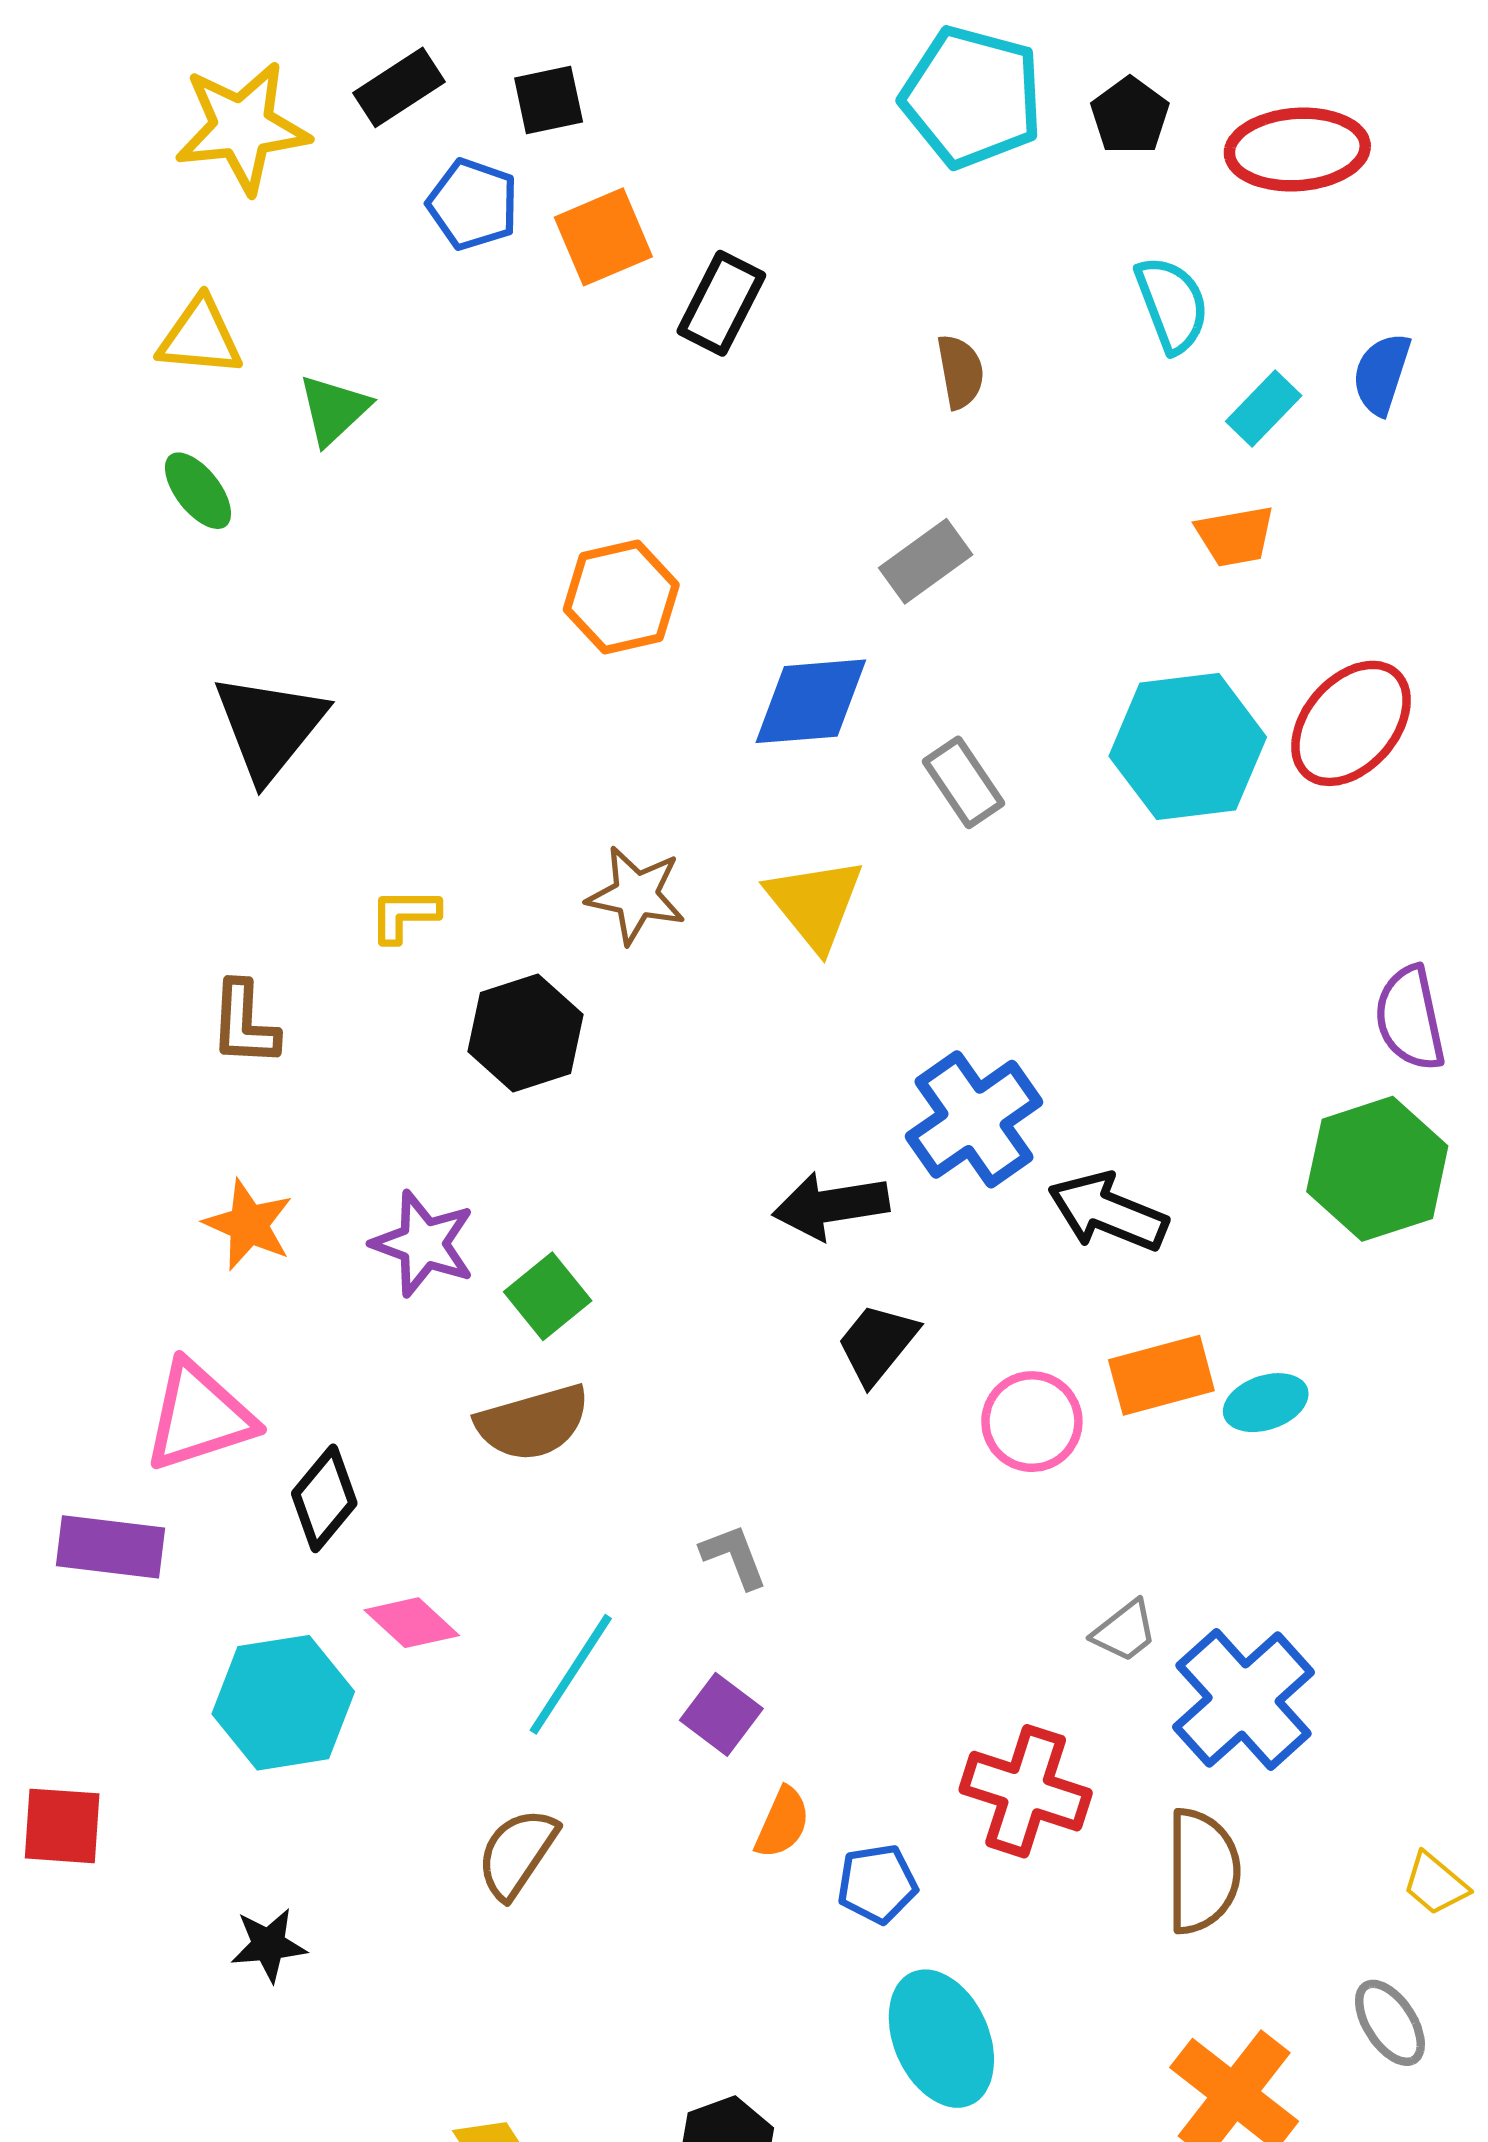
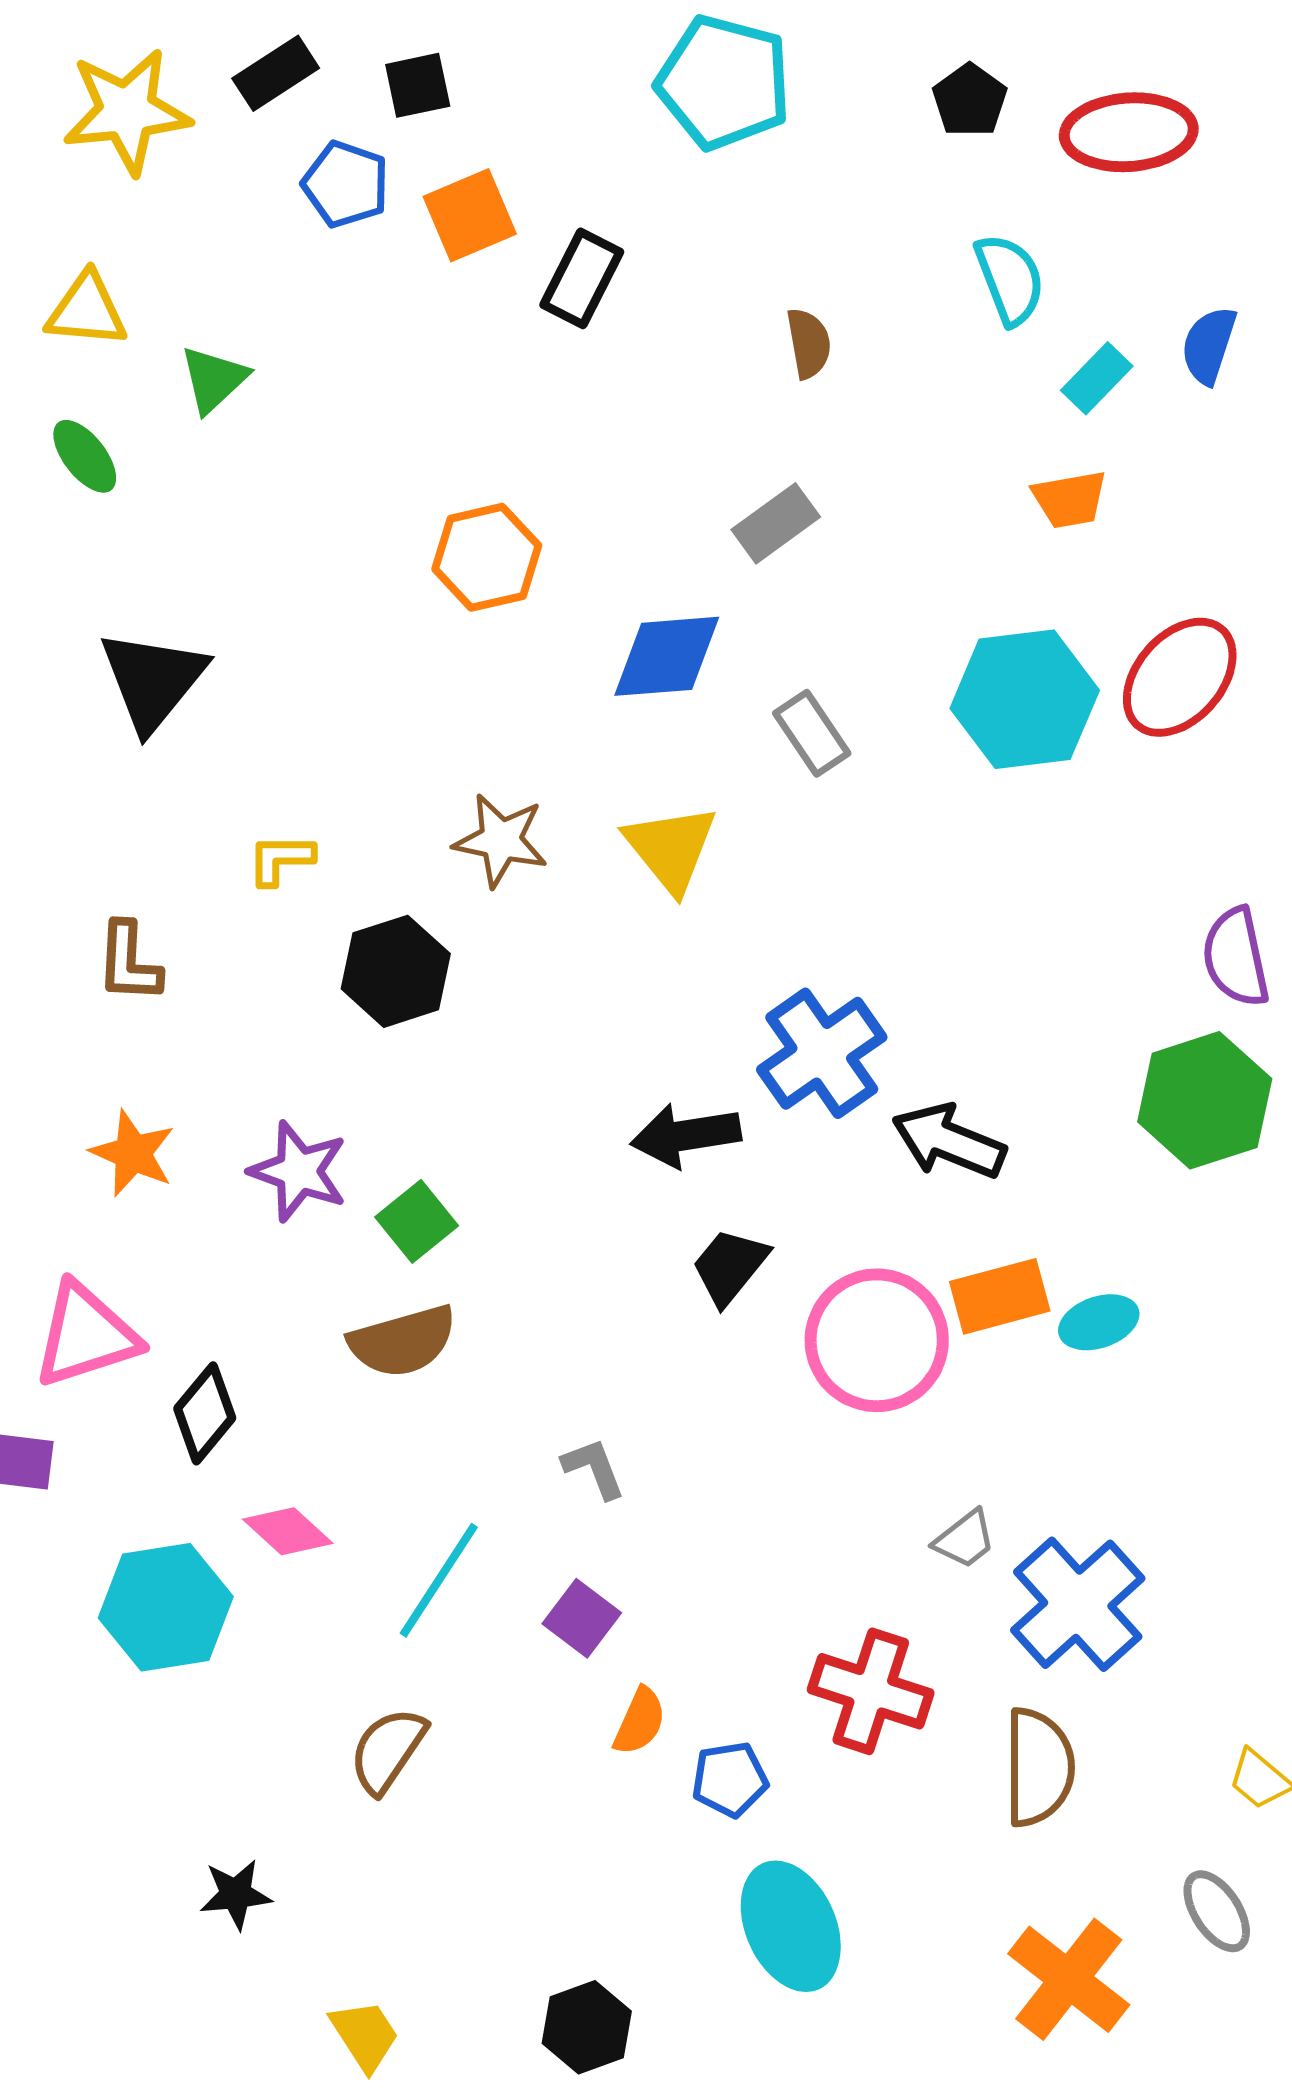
cyan pentagon: (972, 97) -> (724, 82), moved
pink circle: (1032, 1422) -> (877, 1340), size x1.5
black star: (269, 1945) -> (236, 1894), moved

